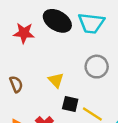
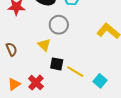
gray circle: (97, 67) -> (59, 25), moved

